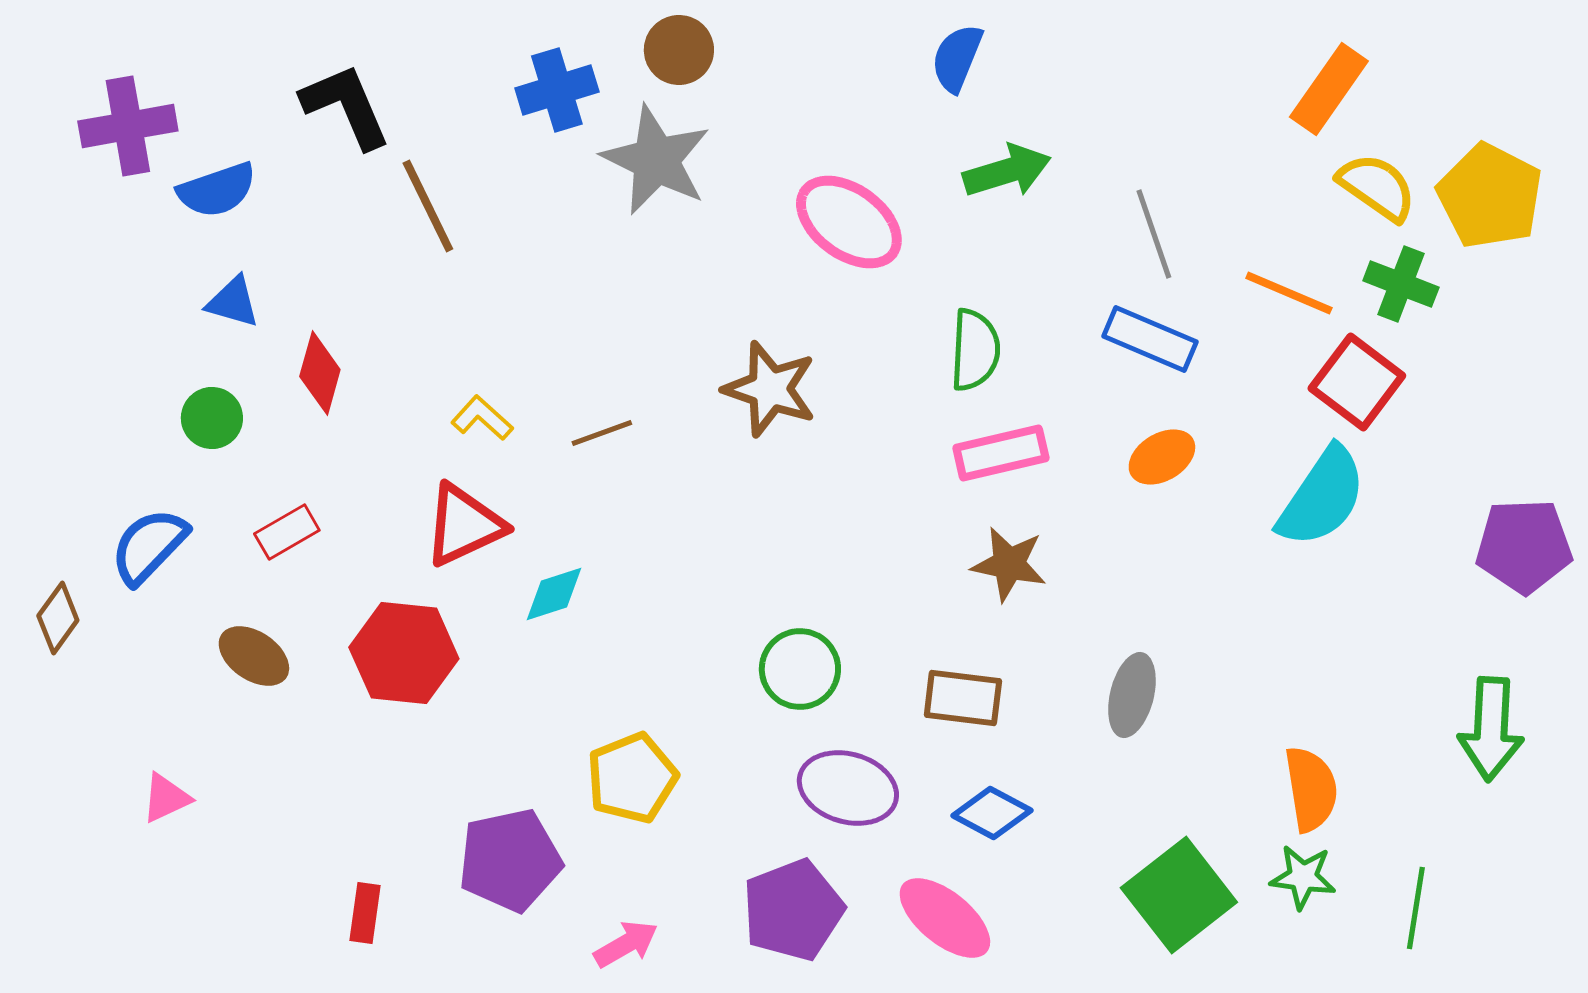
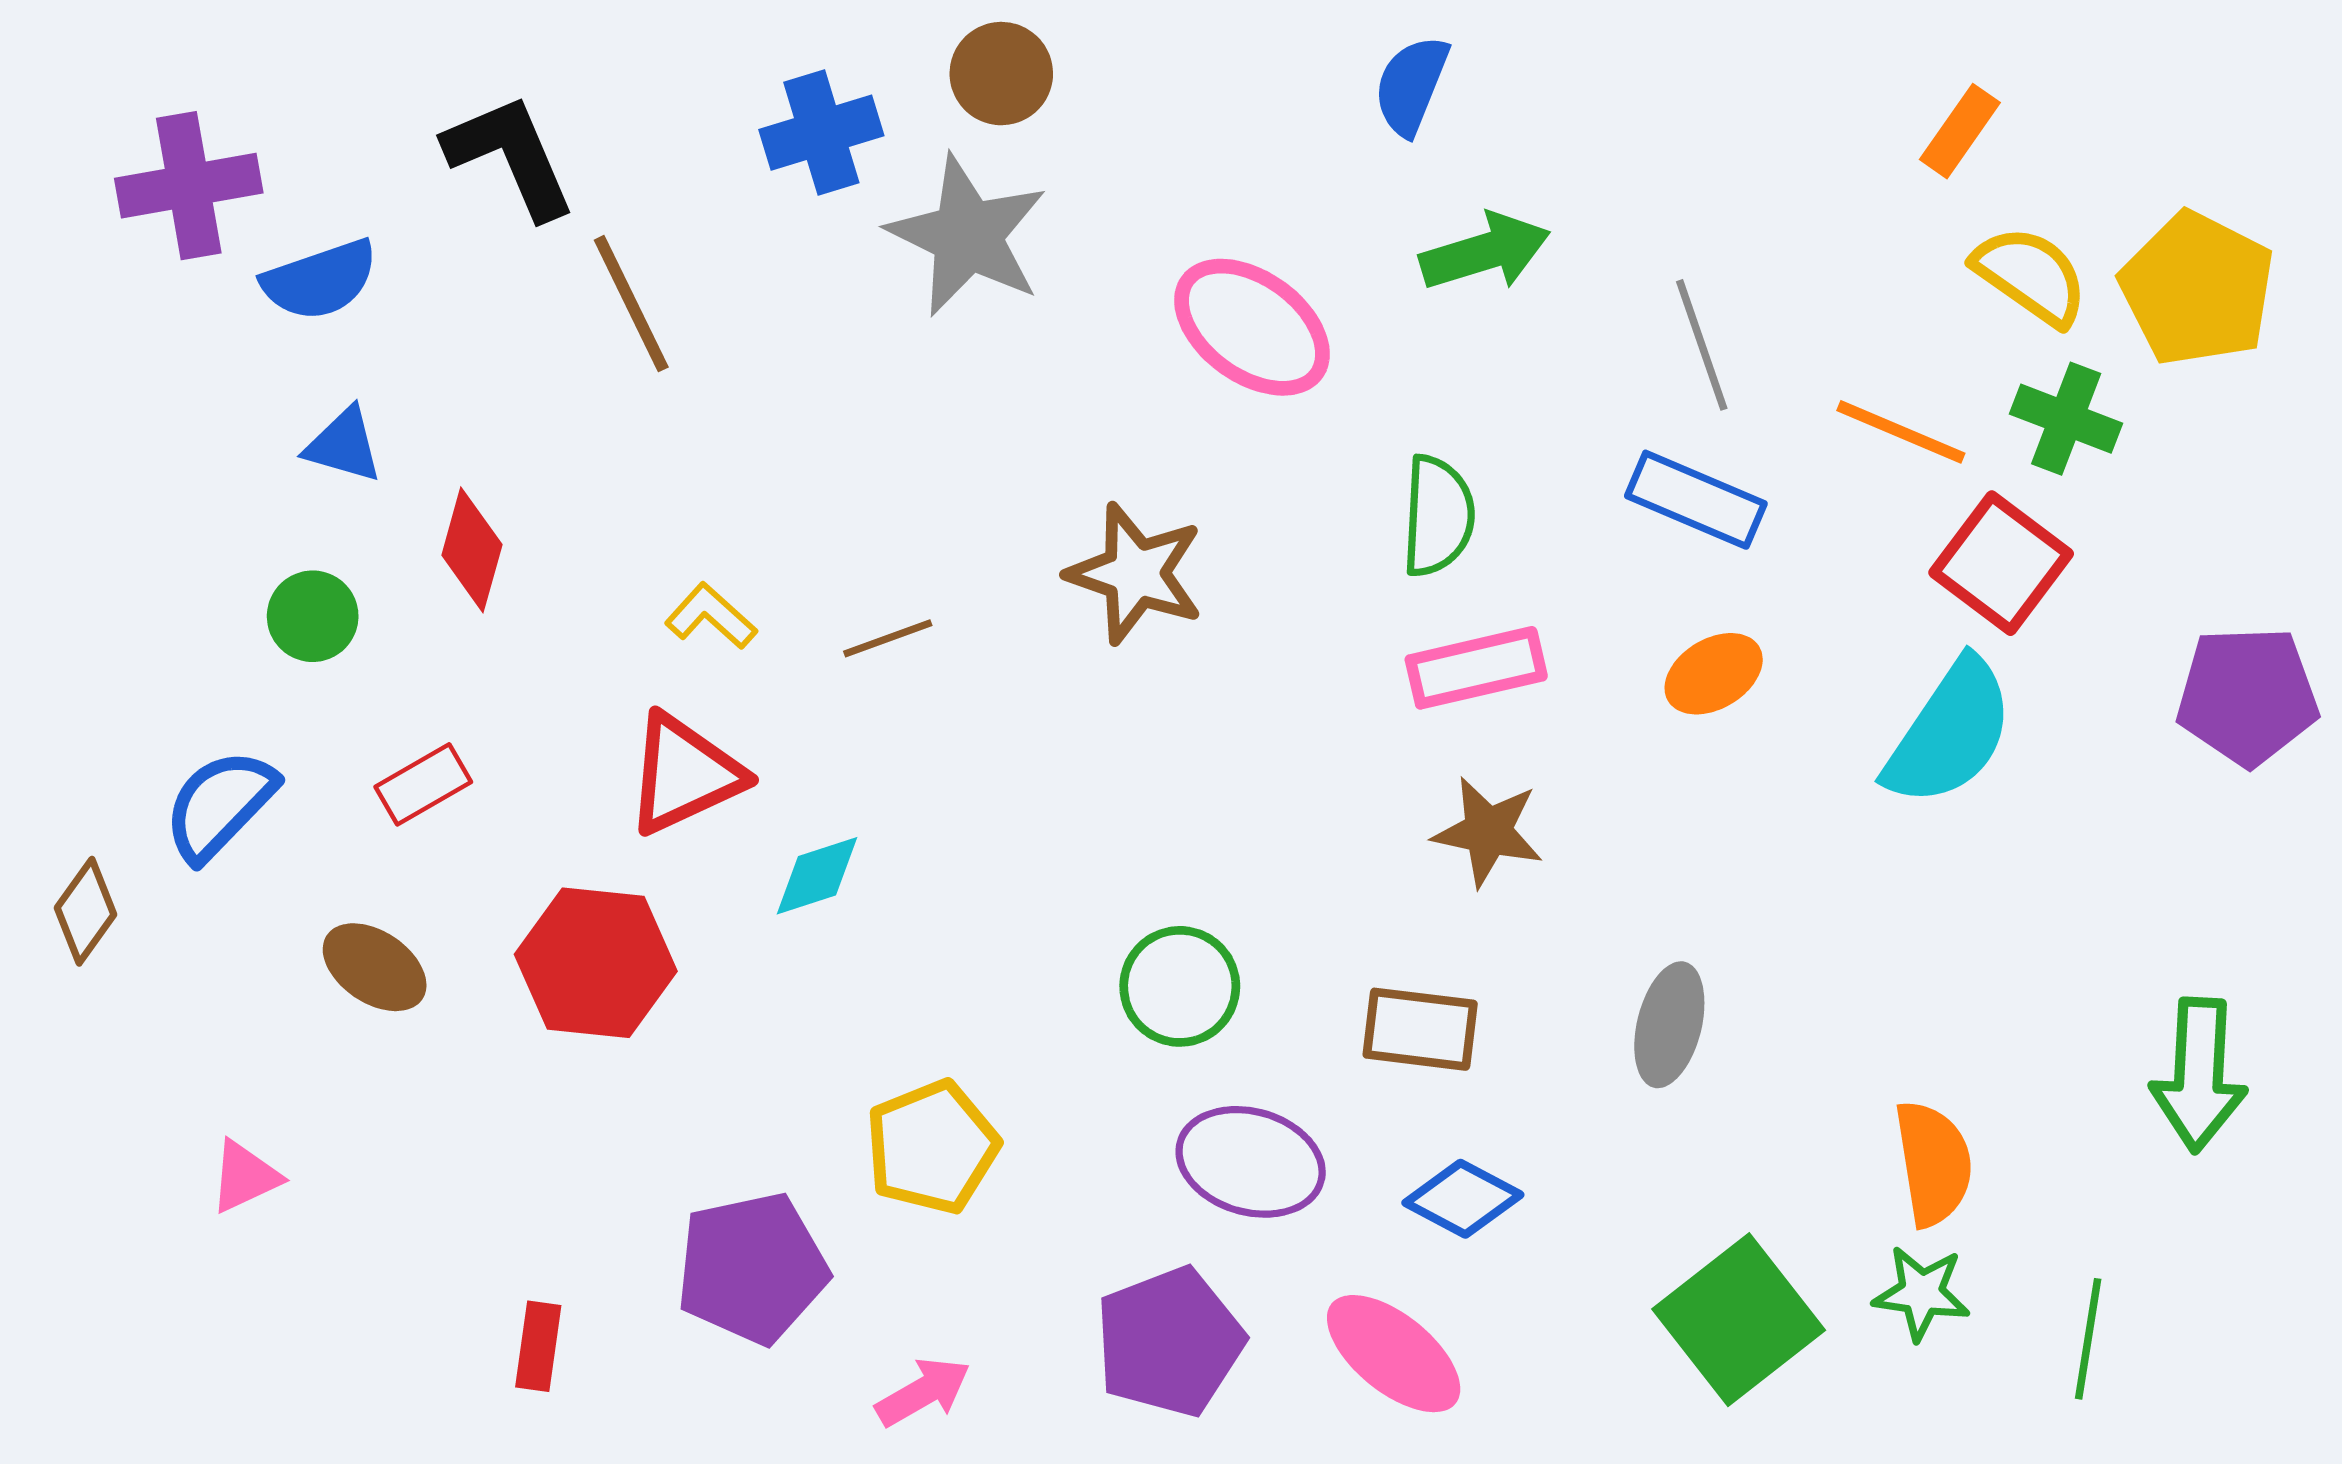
orange rectangle: (1329, 89) -> (1960, 131), size x0.7
purple pentagon: (1524, 546) -> (2247, 696), moved

